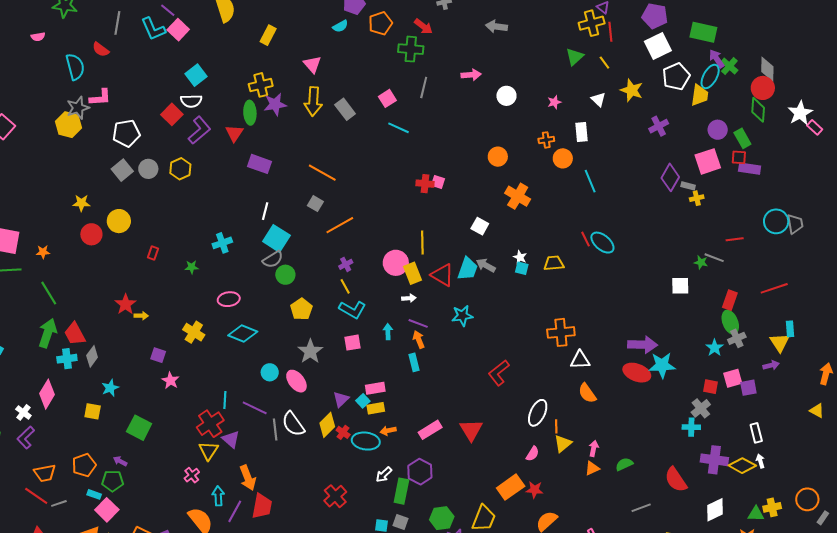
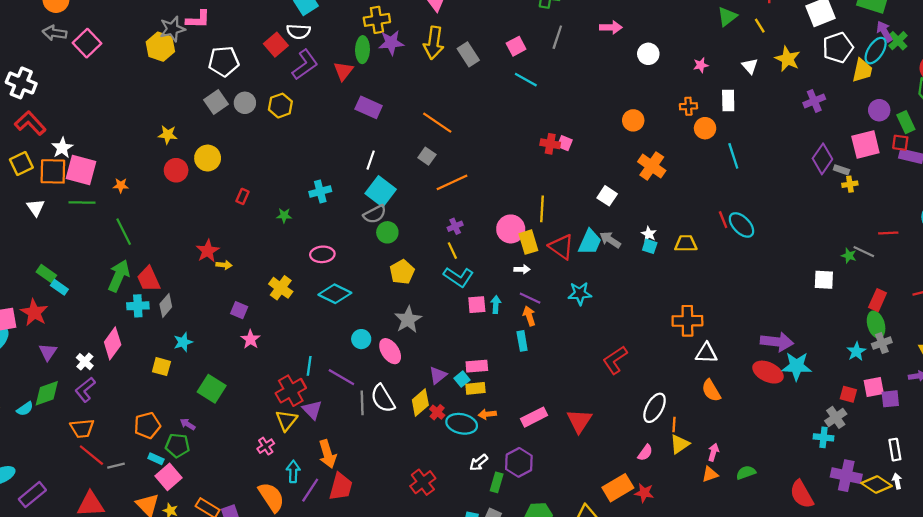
pink square: (353, 343) -> (477, 305), moved
orange trapezoid: (45, 473) -> (82, 428), moved
green rectangle: (401, 491) -> (497, 482), size x0.7

